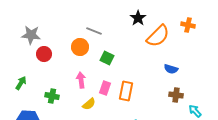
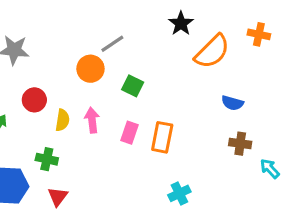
gray line: (94, 31) -> (112, 44), turned -56
red circle: (44, 54) -> (34, 100), moved
green cross: (52, 96) -> (47, 159), moved
yellow semicircle: (89, 104) -> (62, 120), moved, turned -40

